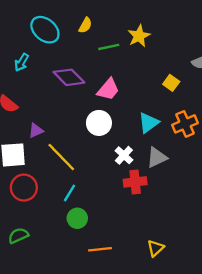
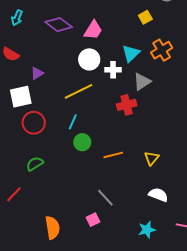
yellow square: (171, 83) -> (145, 17), turned 32
white cross: (124, 155) -> (113, 70), moved, turned -35
yellow line: (61, 157) -> (79, 91), moved, turned -64
orange line: (100, 249) -> (113, 155), moved

